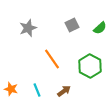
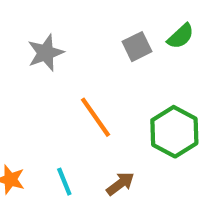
green semicircle: (100, 28) -> (181, 36), moved

